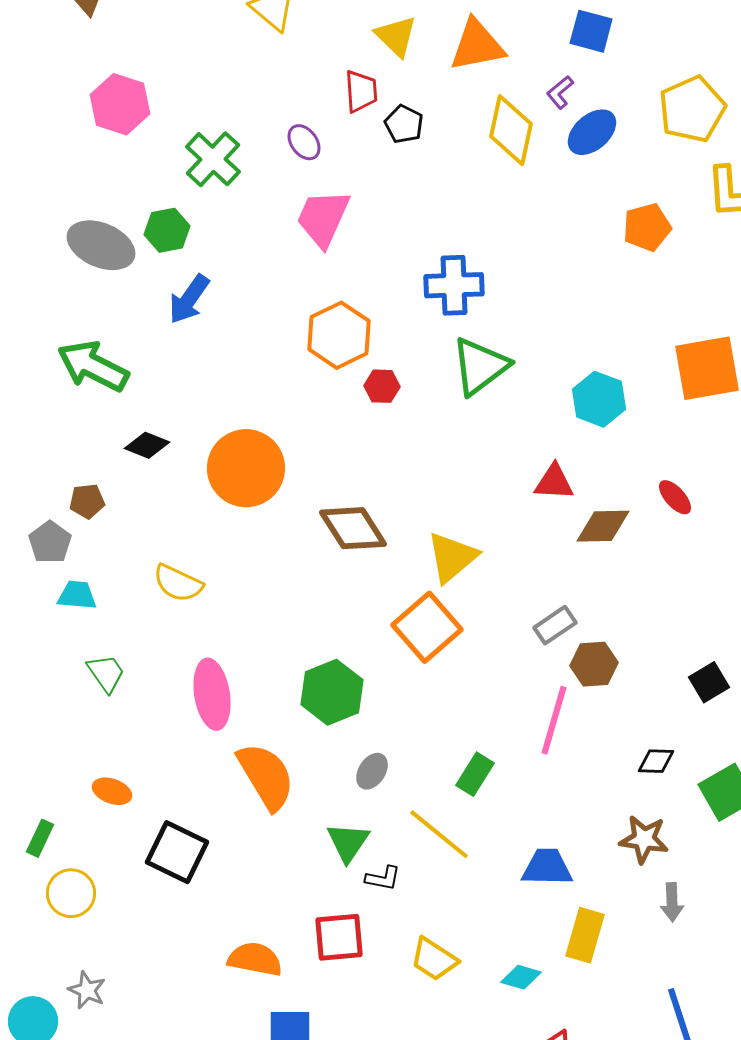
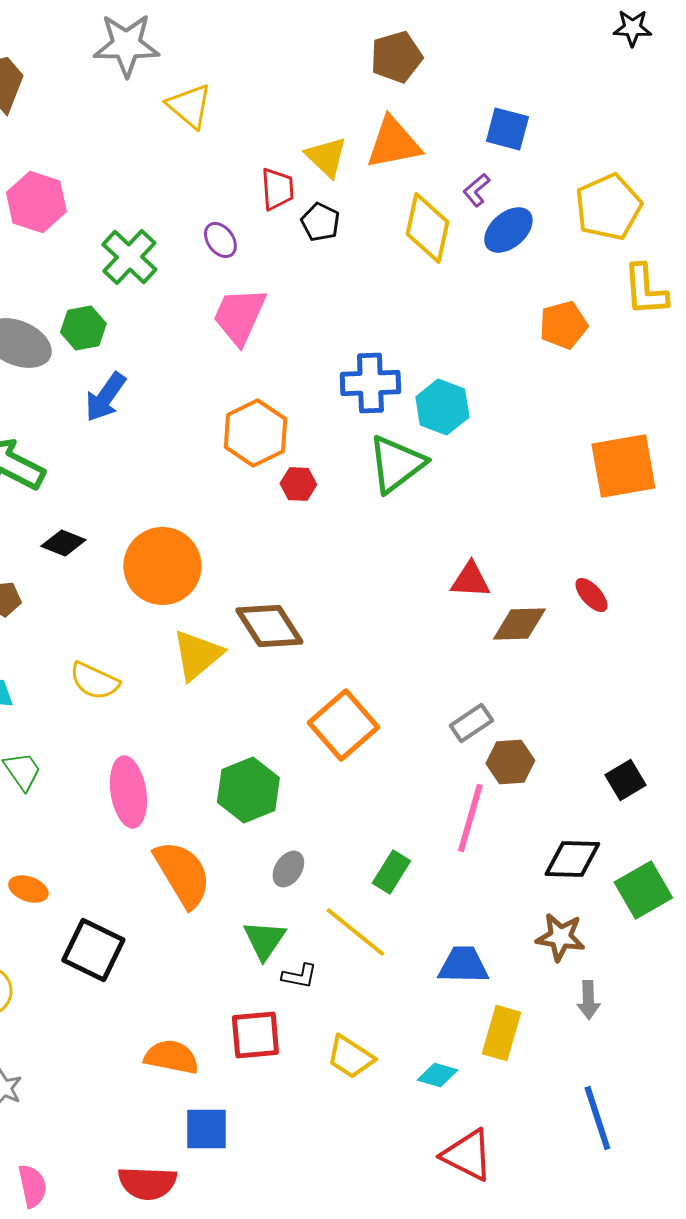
yellow triangle: (396, 36) -> (326, 157), moved
cyan hexagon: (599, 399) -> (442, 407), moved
yellow triangle: (452, 557) -> (197, 655), moved
black diamond: (656, 761) -> (572, 859), size x1.5

